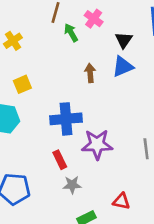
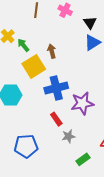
green arrow: (71, 33) -> (23, 45), moved
brown arrow: (90, 73) -> (52, 51), moved
yellow square: (22, 84) -> (34, 66), moved, size x1.6

